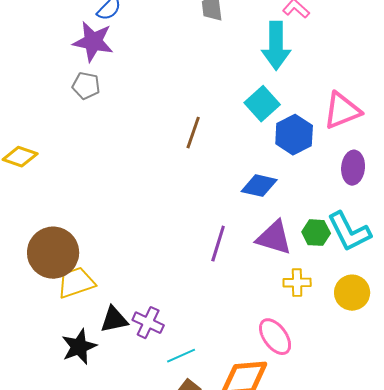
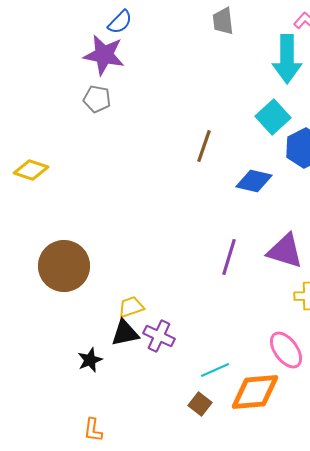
blue diamond: (259, 186) -> (254, 181), moved
yellow trapezoid: (76, 283) -> (131, 307), moved, size x0.7
black star: (79, 347) -> (90, 360), size x0.7
cyan line: (181, 356) -> (215, 370), moved

